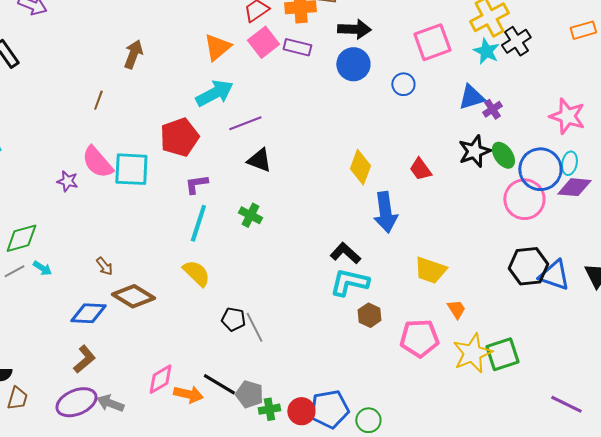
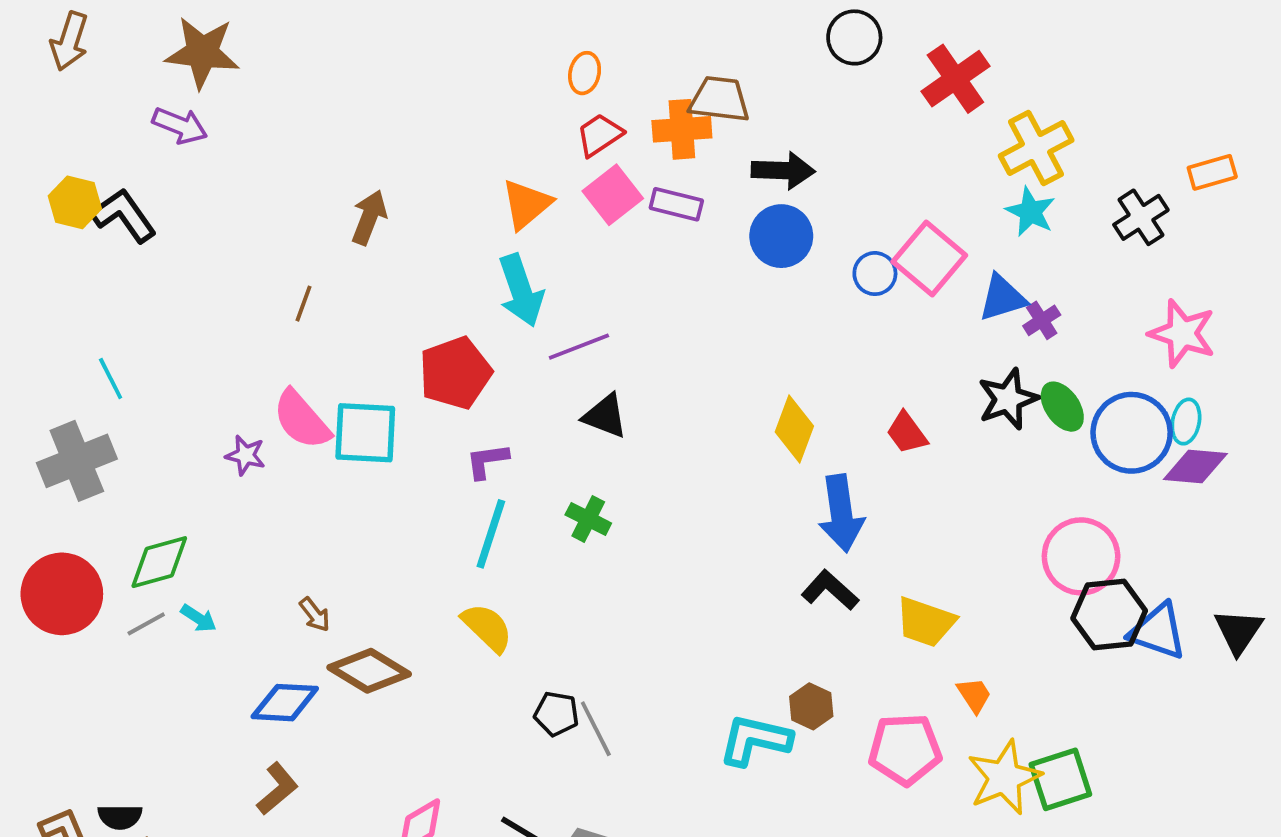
black cross: (516, 41) -> (1141, 217), moved
pink square: (432, 42) -> (929, 259), moved, turned -30
cyan arrow: (214, 93) -> (521, 290), turned 99
pink circle: (524, 199) -> (1081, 556), moved
black L-shape: (345, 253) -> (830, 590), moved
cyan L-shape: (349, 282) -> (755, 740), moved

